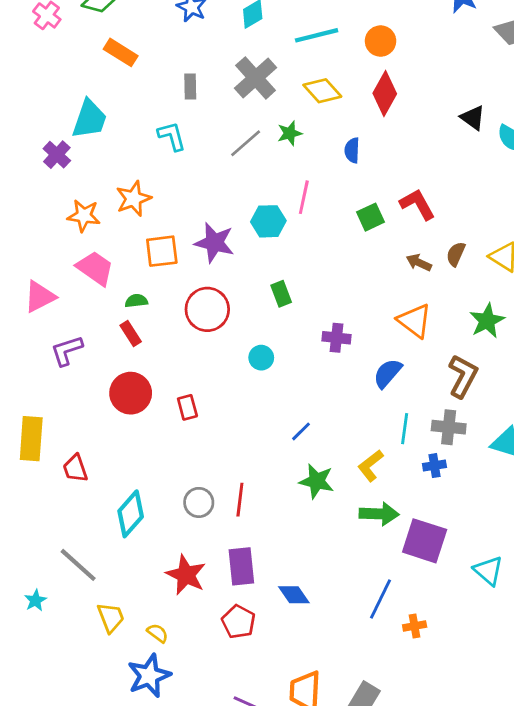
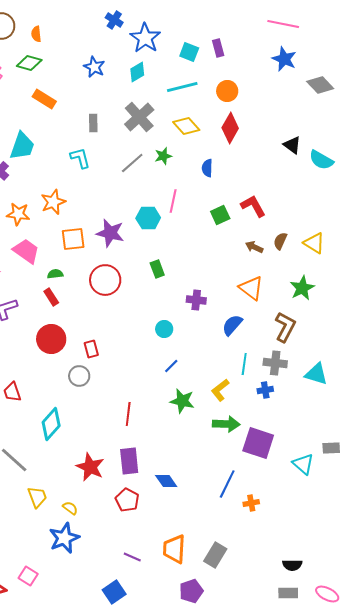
cyan circle: (261, 358) -> (164, 329), moved
gray circle: (199, 502) -> (79, 376), moved

